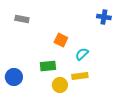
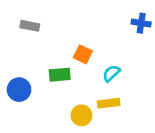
green rectangle: (48, 66) -> (60, 75), moved
blue circle: (14, 77) -> (19, 90), moved

